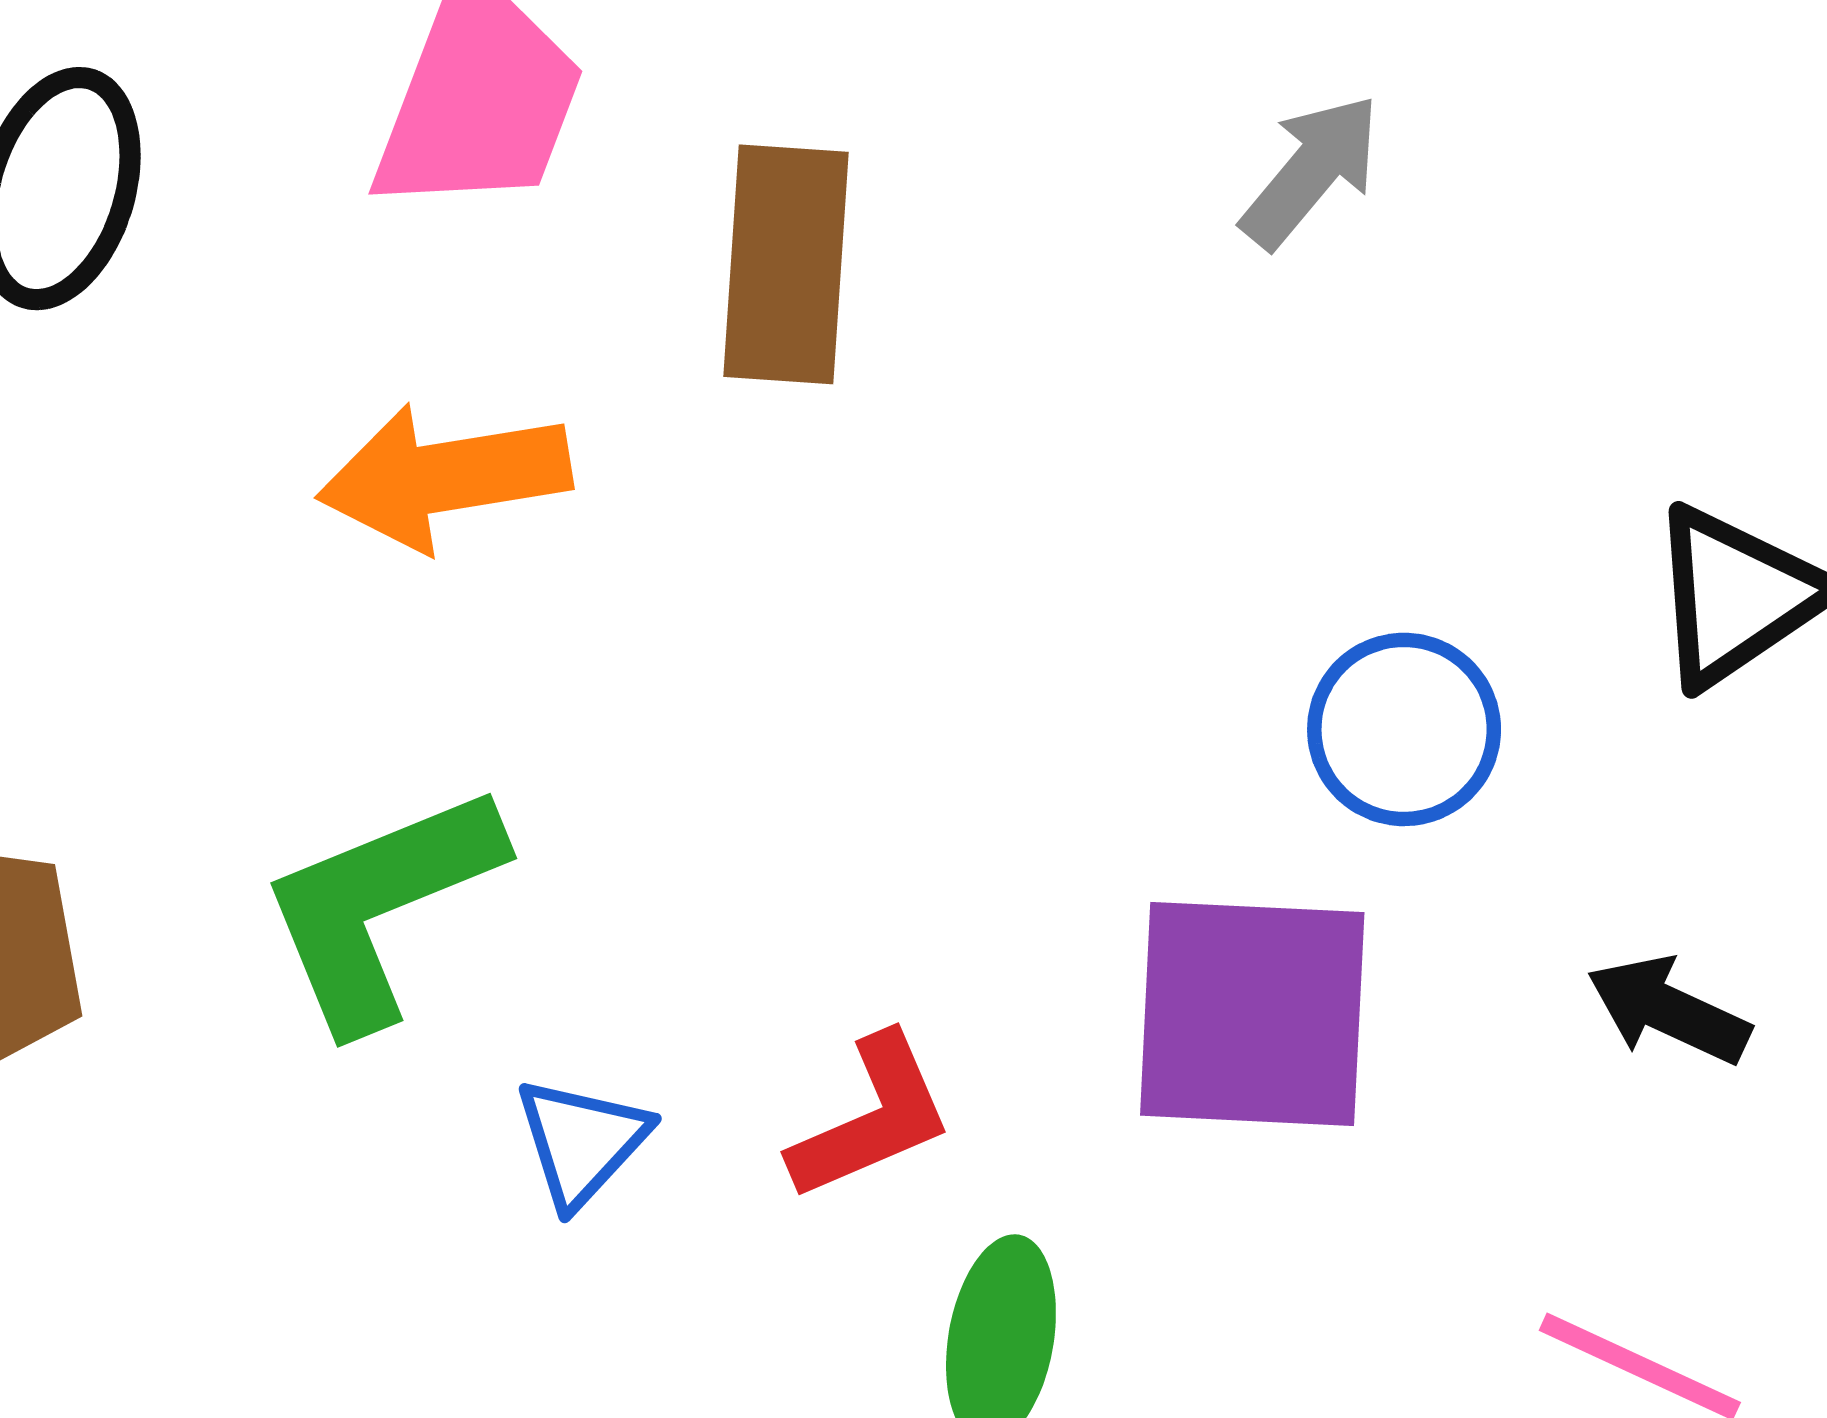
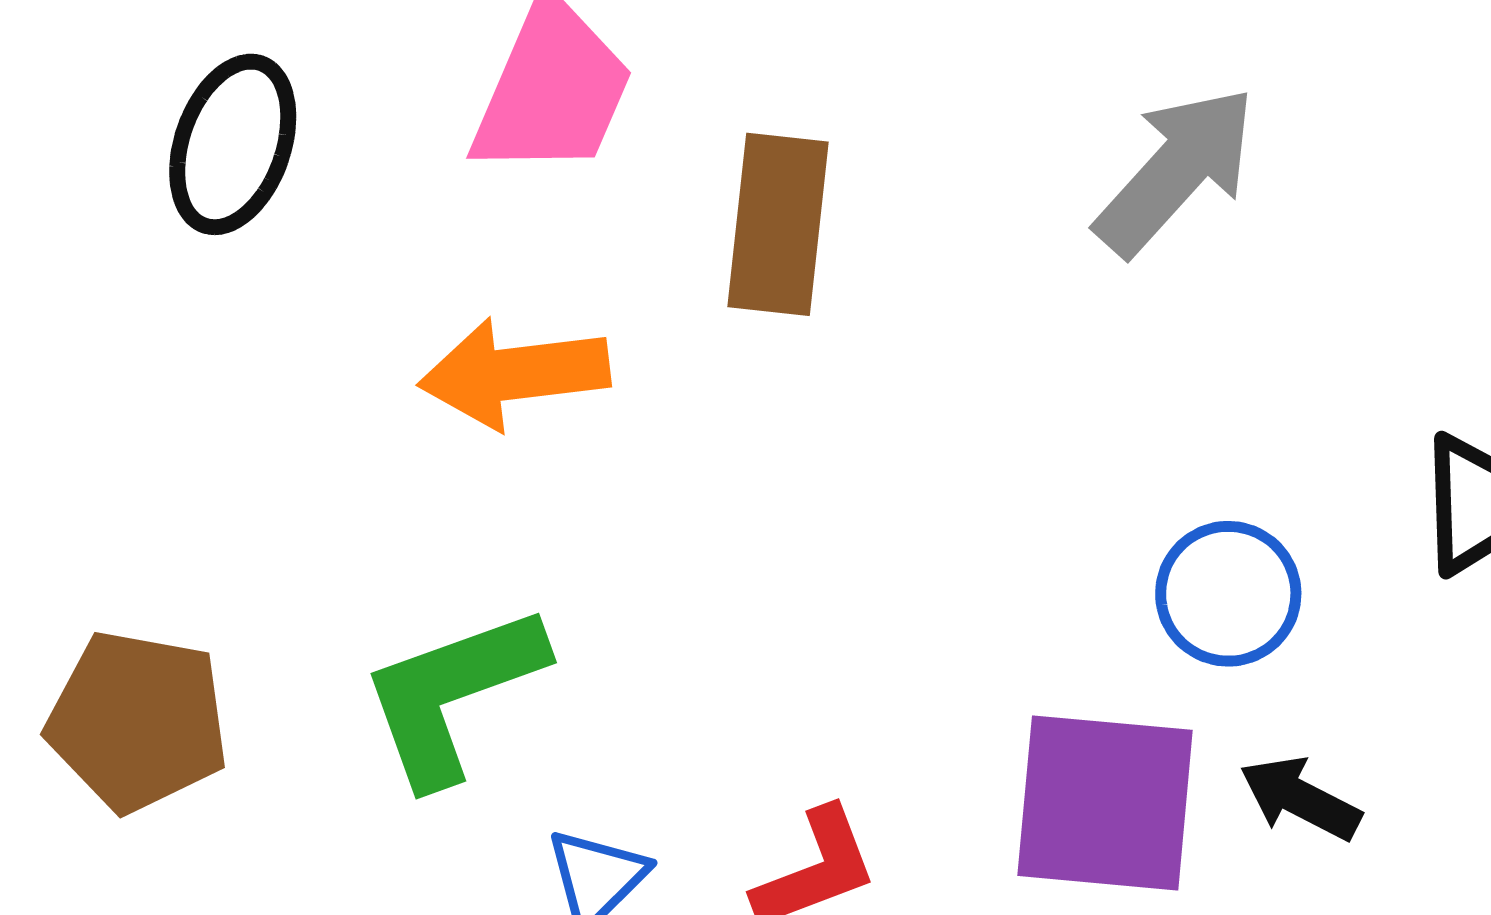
gray arrow: (1311, 171) -> (1176, 171), size x1.5
black arrow: (1668, 1010) -> (1300, 798), moved

